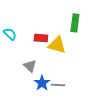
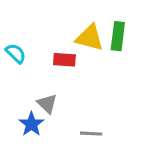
yellow triangle: (57, 45) -> (90, 38), moved
blue star: (42, 83) -> (31, 124), moved

